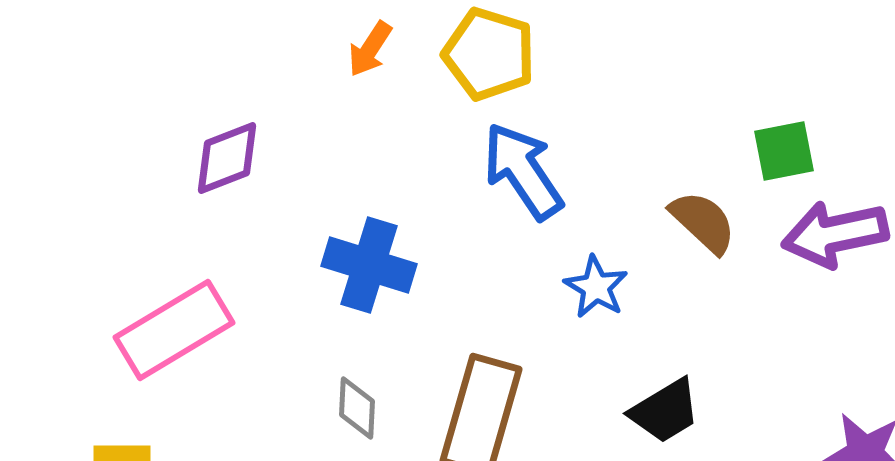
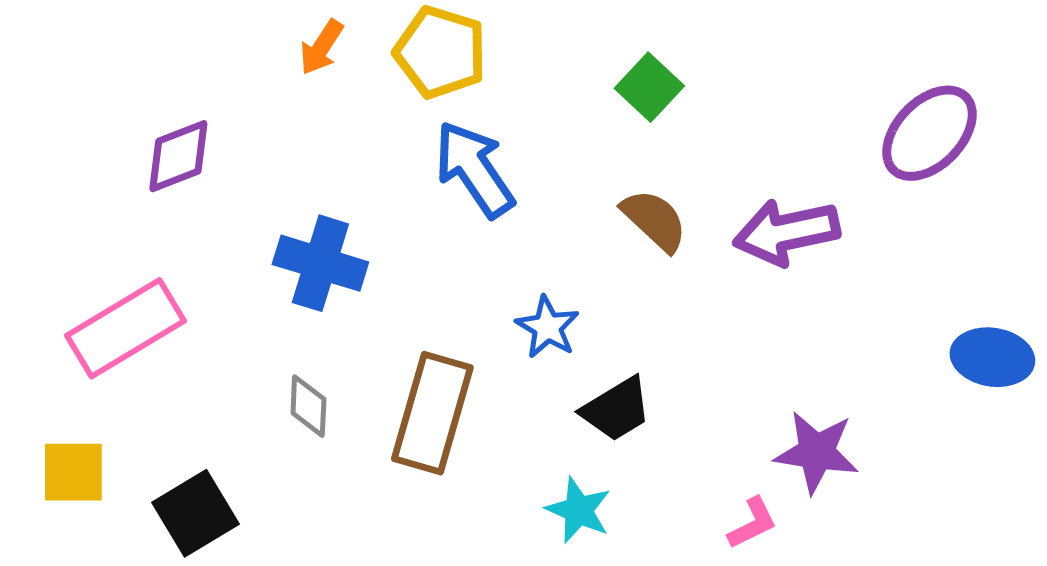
green square: (784, 151) -> (649, 87), moved, turned -36
blue star: (596, 287) -> (547, 327), moved

